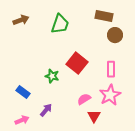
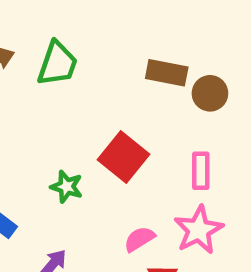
brown rectangle: (104, 16) -> (167, 73), moved
green trapezoid: (60, 24) -> (57, 64), moved

